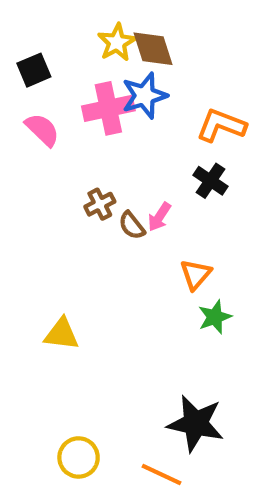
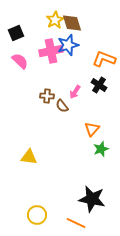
brown cross: (100, 204) -> (47, 96), turned 32
pink arrow: (159, 217) -> (75, 92), moved

